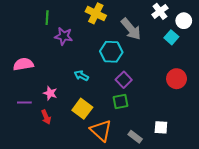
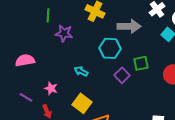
gray arrow: (131, 29) -> (129, 26), turned -50
green square: (121, 101) -> (141, 63), moved
purple line: (24, 103) -> (26, 97), turned 32

